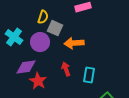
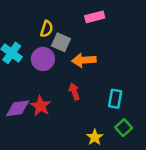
purple diamond: (26, 67) -> (18, 108), moved
cyan rectangle: (89, 75) -> (115, 99), moved

